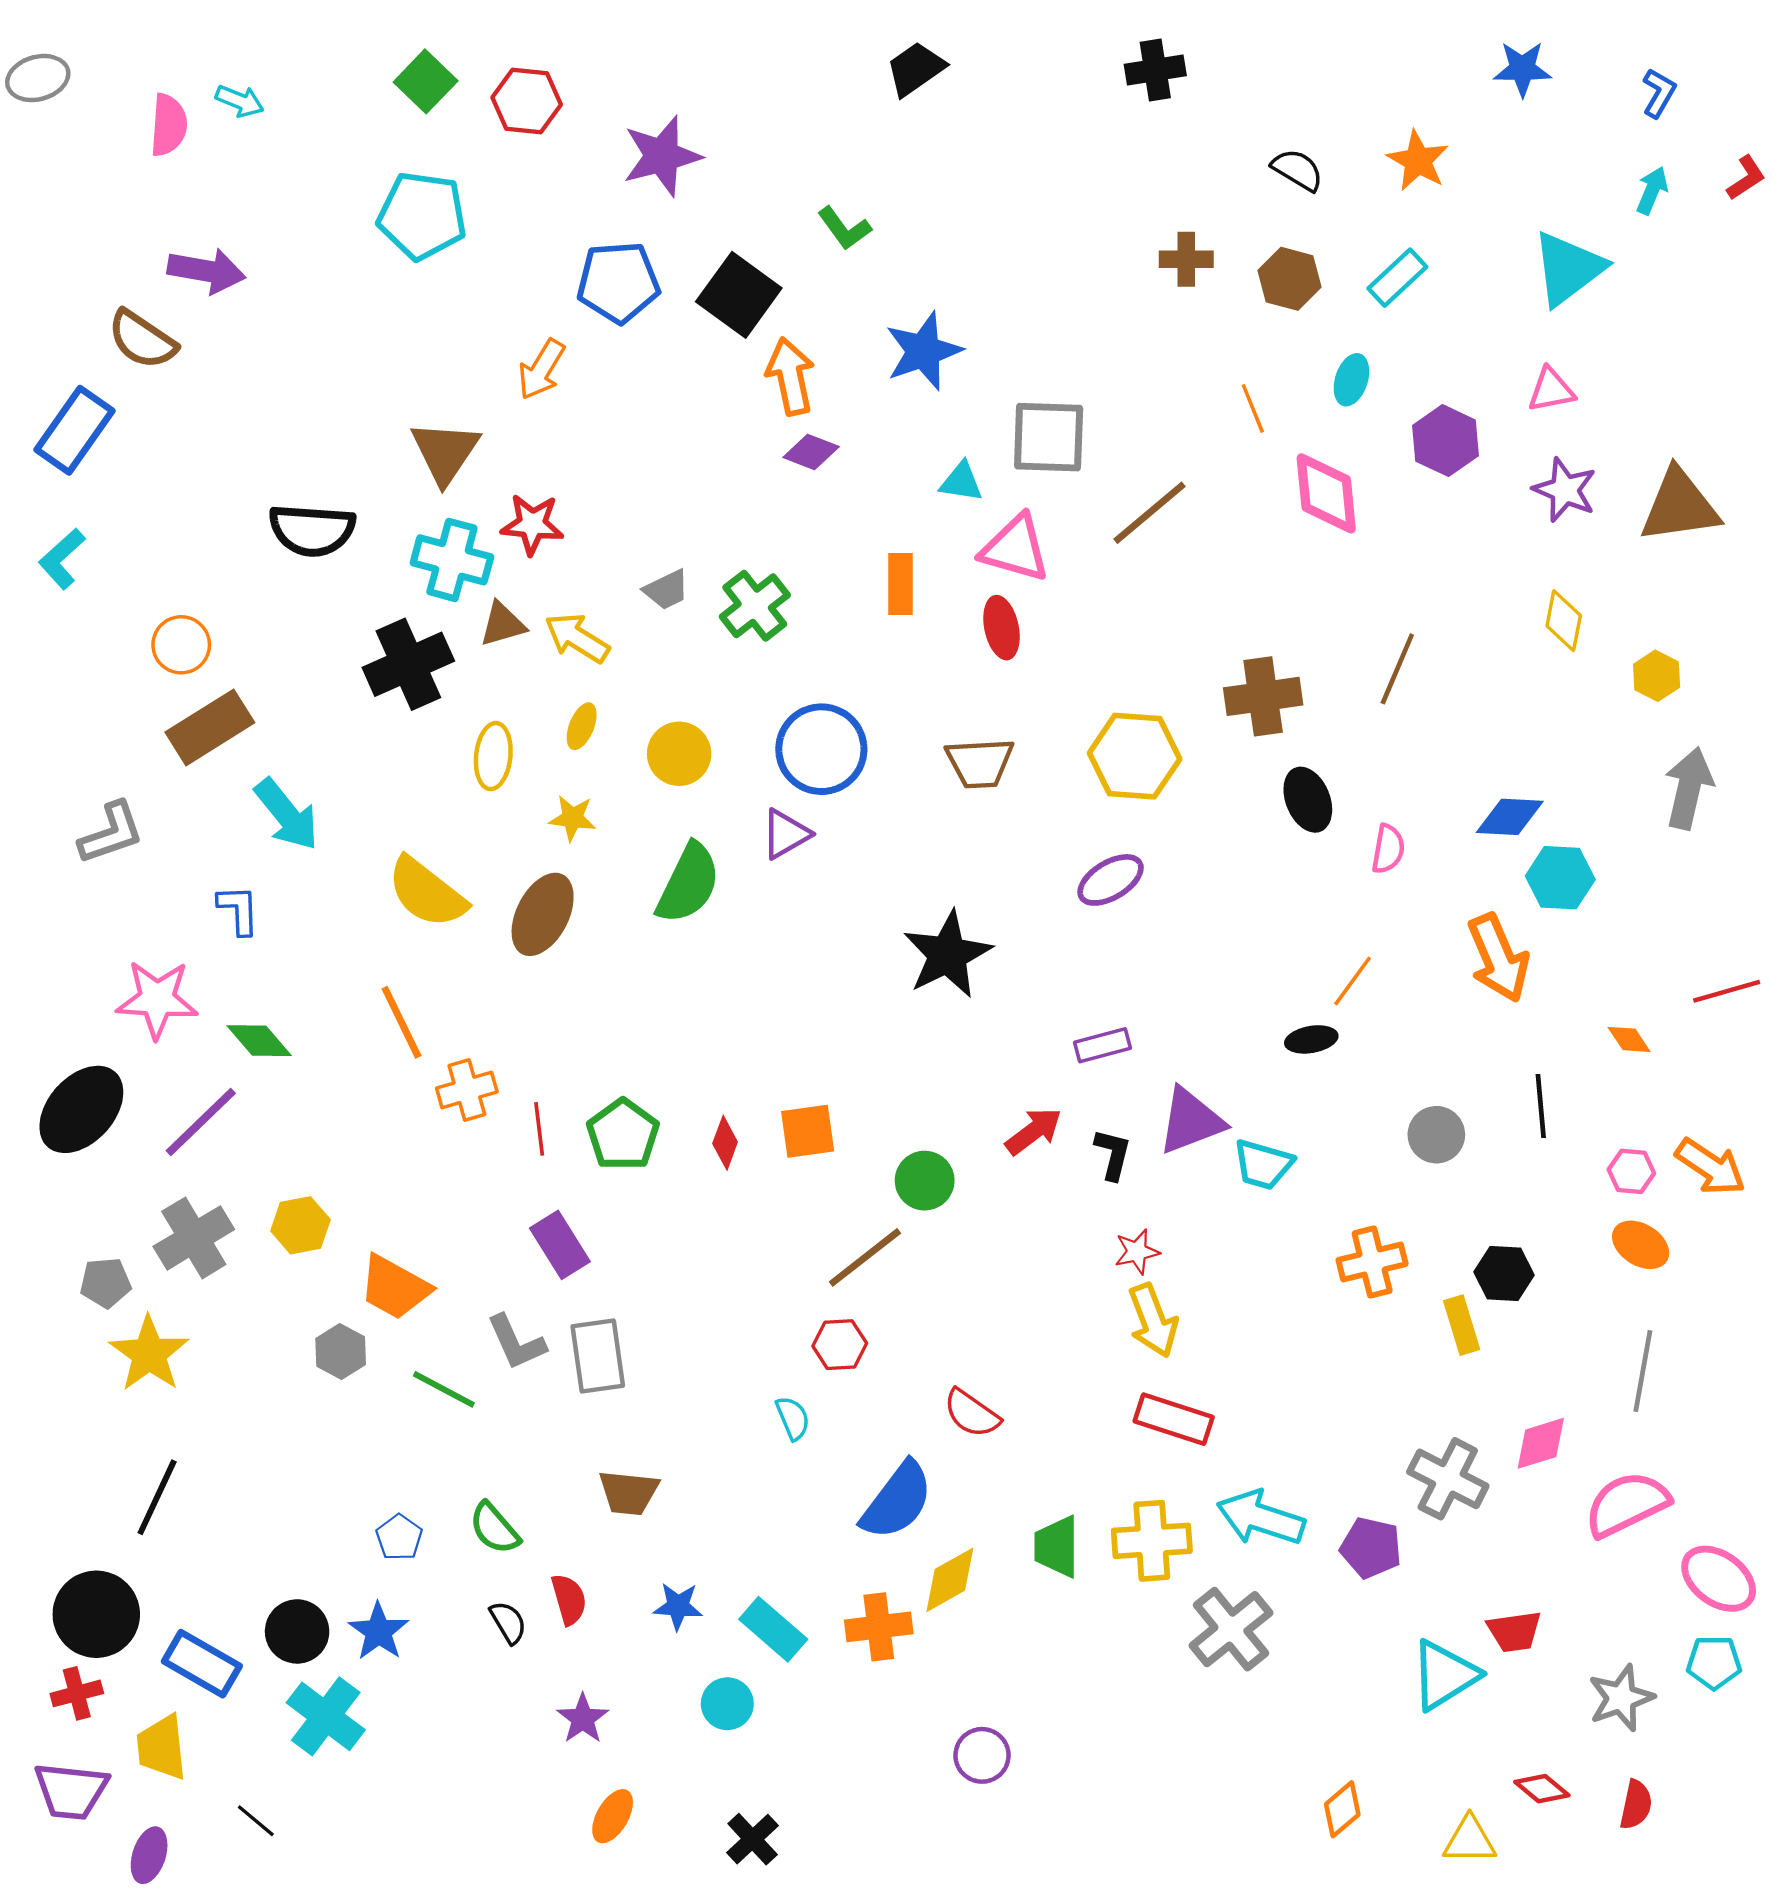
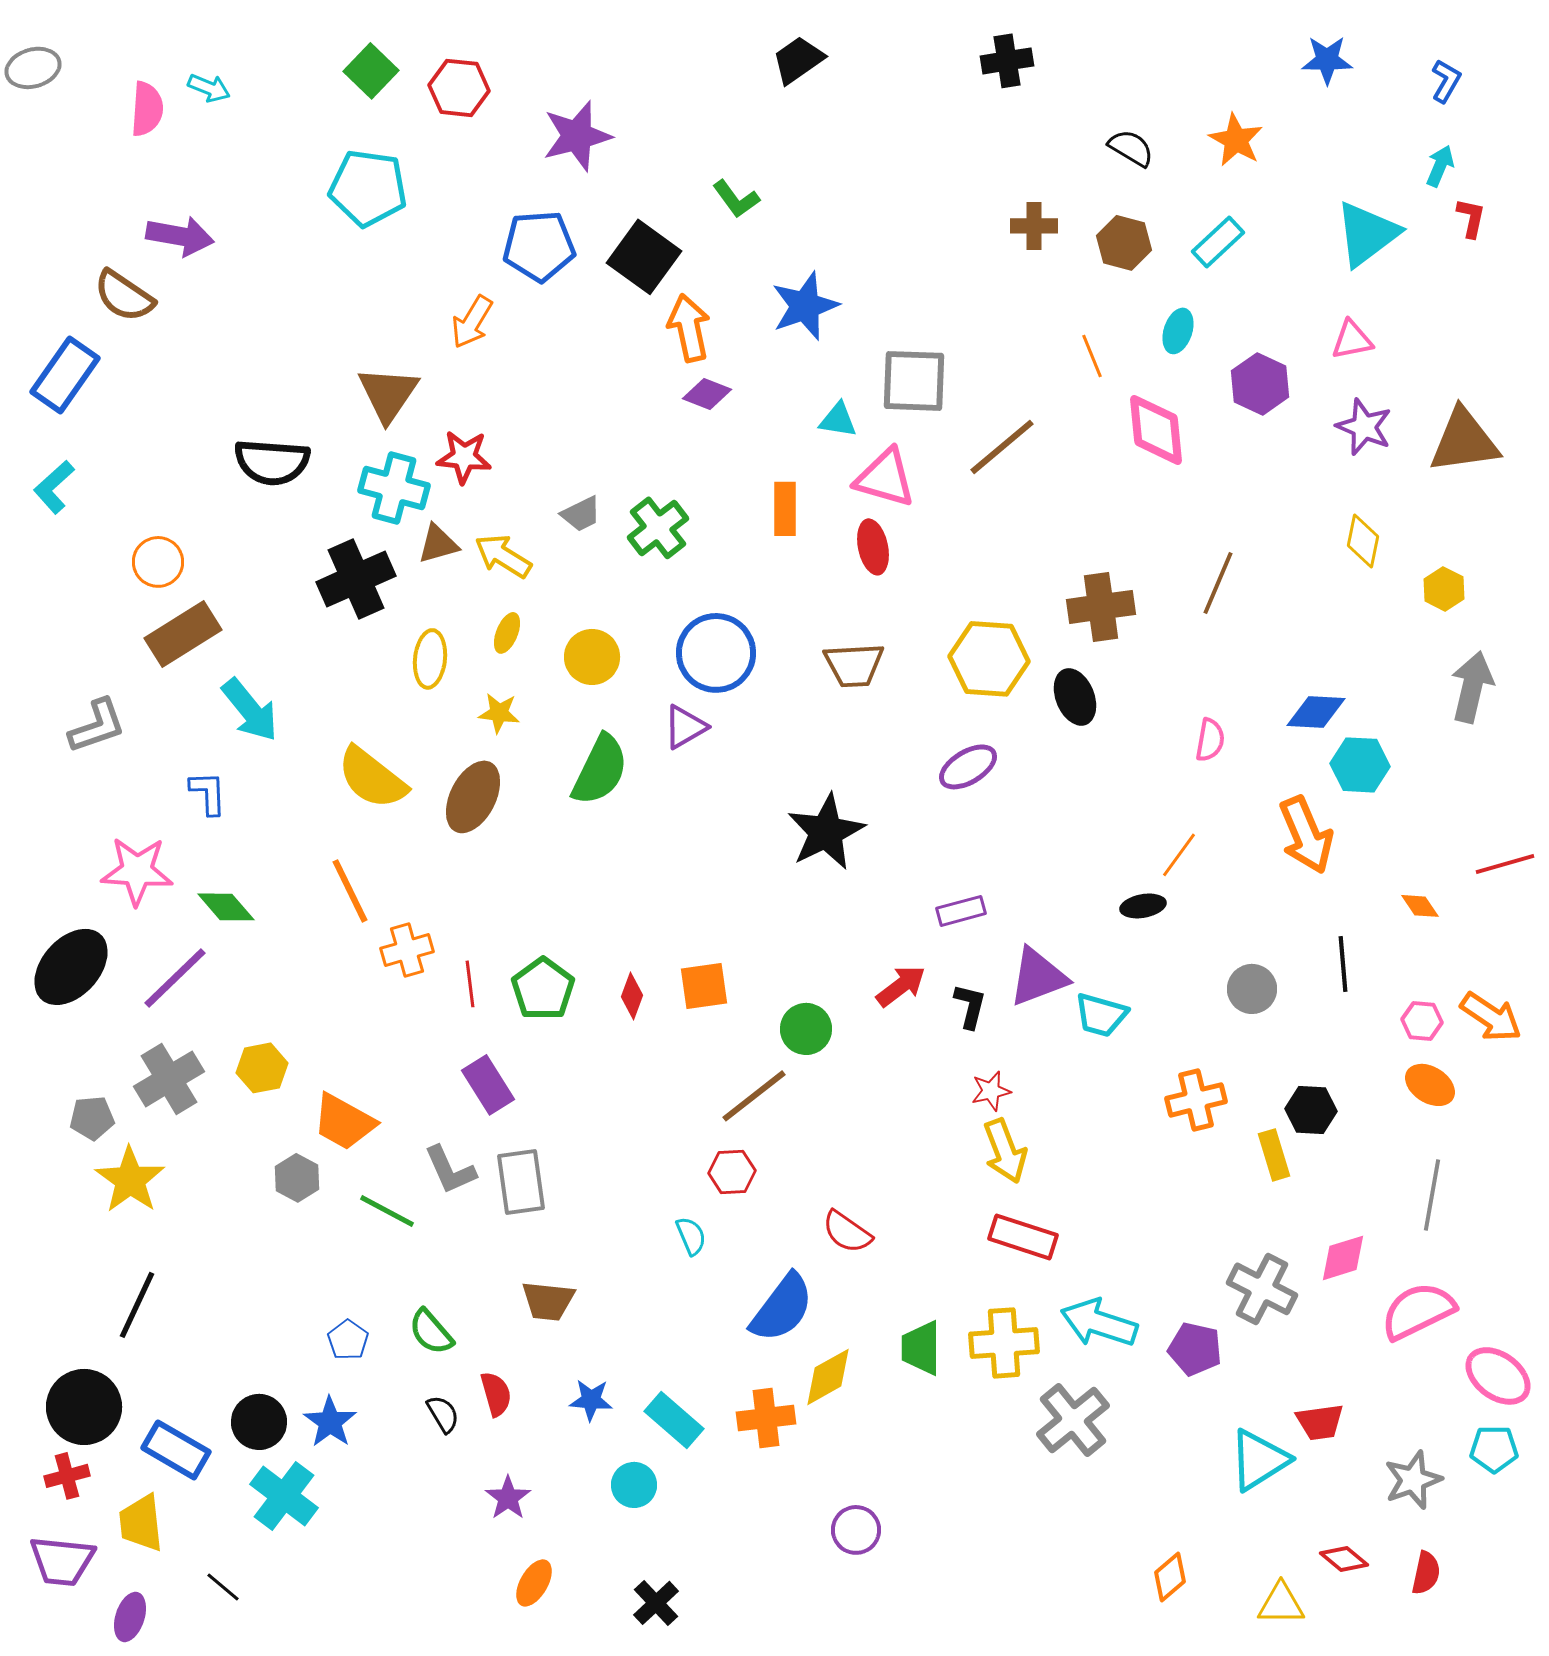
red L-shape: (1746, 178) -> (1471, 218), moved, turned -45
black ellipse: (1308, 800) -> (1075, 697), moved

